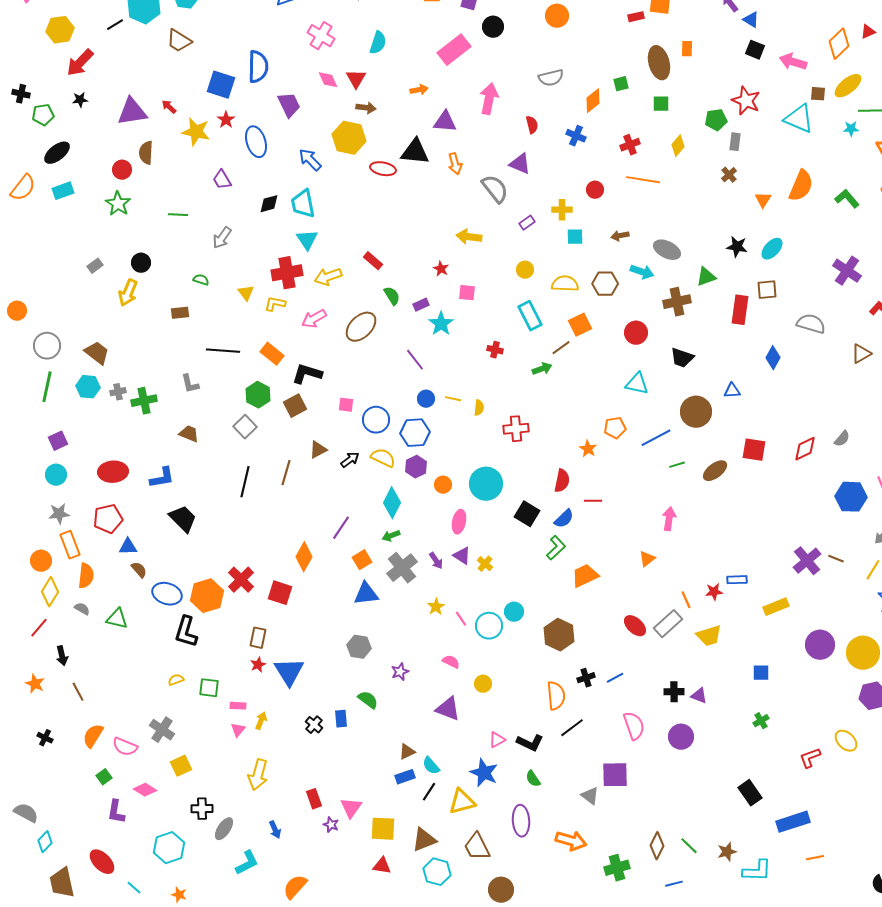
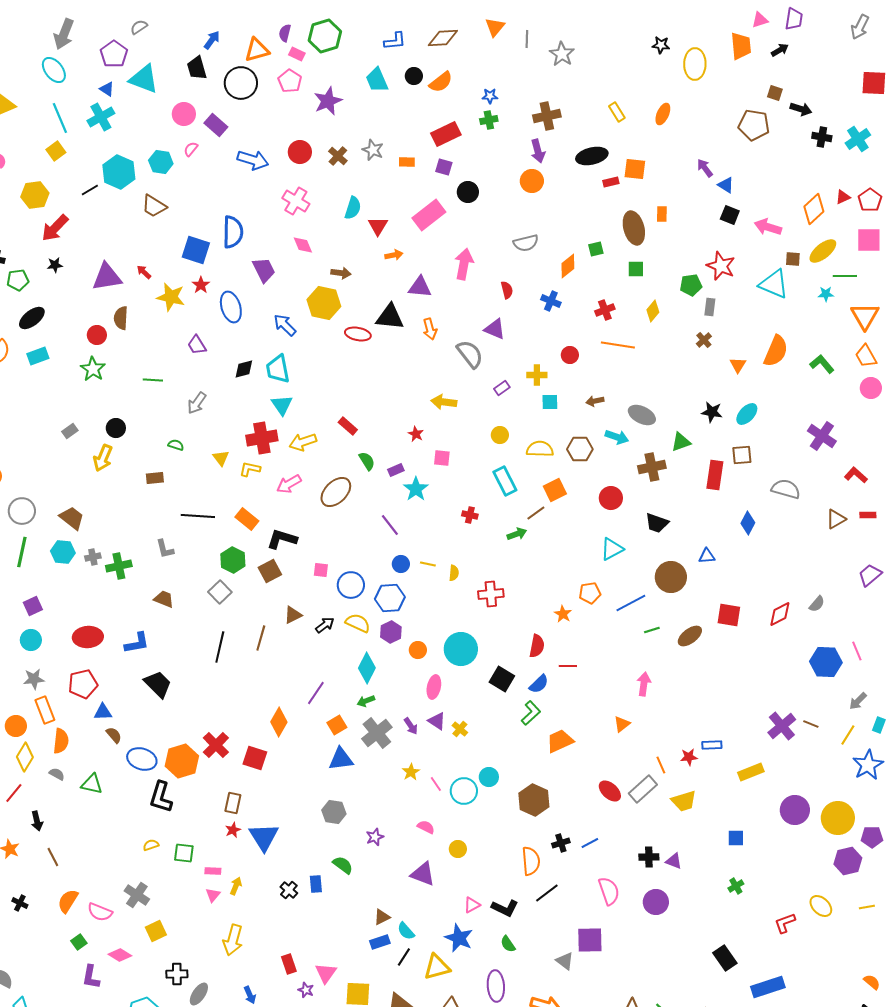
red triangle: (356, 79) -> (378, 226), moved
cyan triangle: (637, 384) -> (612, 549), turned -40

